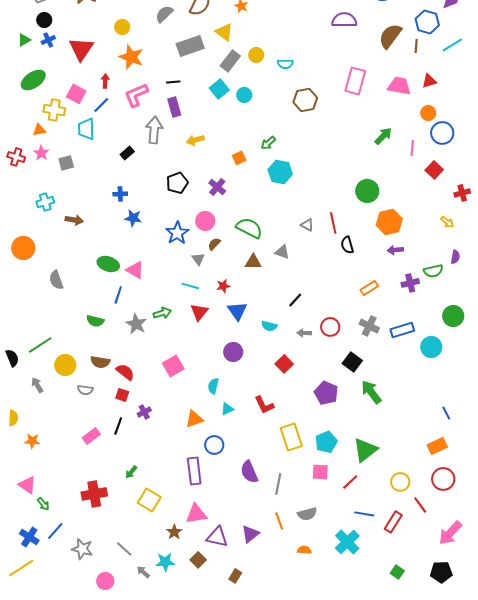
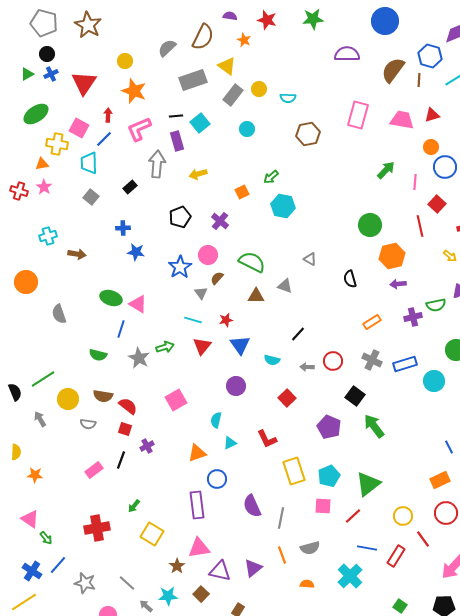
cyan square: (219, 89) -> (200, 123), moved
gray square: (66, 163) -> (91, 197), moved, turned -35
red line: (333, 223) -> (420, 226), moved

